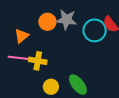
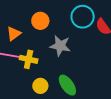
gray star: (66, 20) -> (60, 46), moved
cyan circle: (95, 30) -> (83, 17), moved

